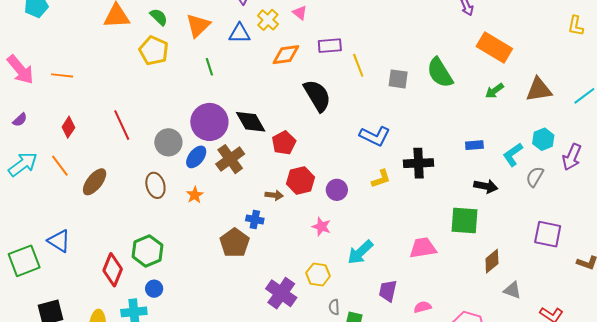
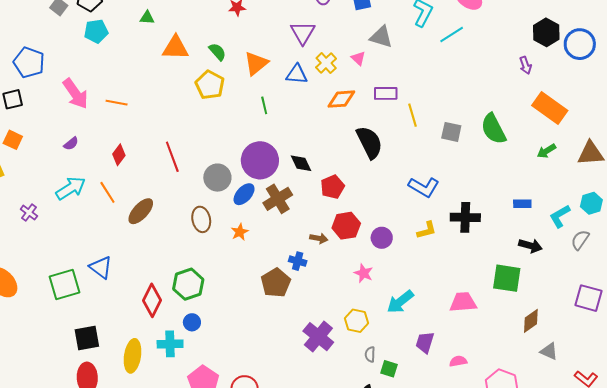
black diamond: (251, 122) -> (301, 163), size x0.7

